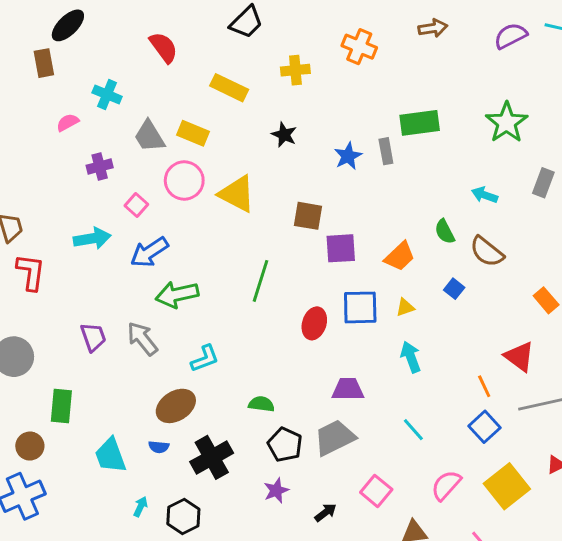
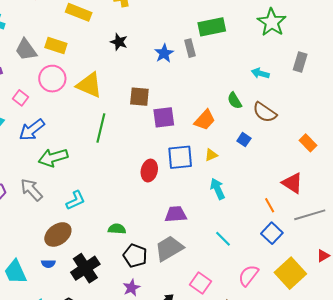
green line: (260, 281) -> (101, 128), moved

